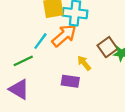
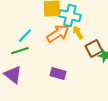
cyan line: (40, 41) -> (25, 36), moved
yellow arrow: (84, 63) -> (78, 33), moved

